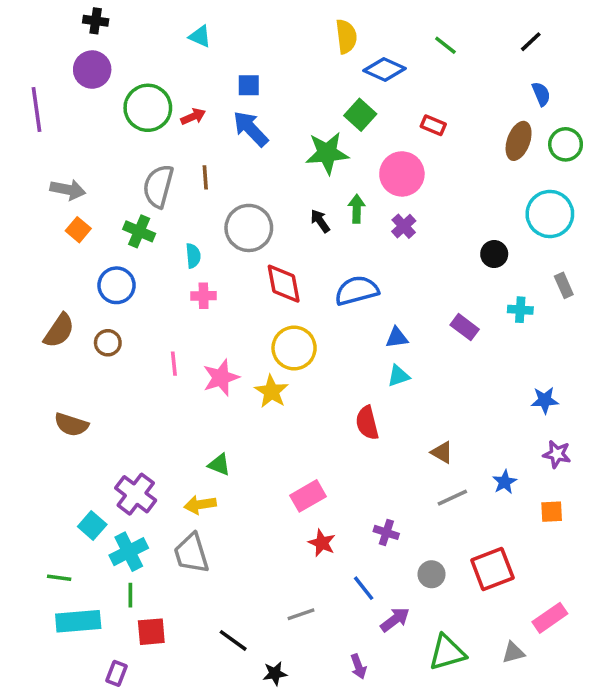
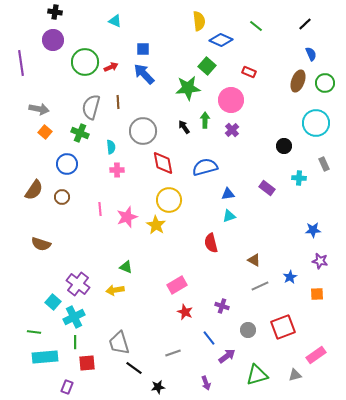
gray trapezoid: (191, 553) -> (119, 343), moved

